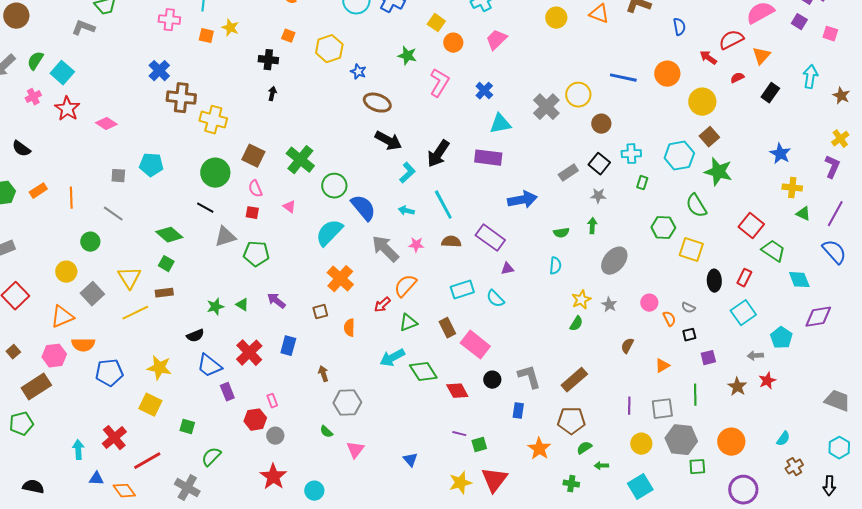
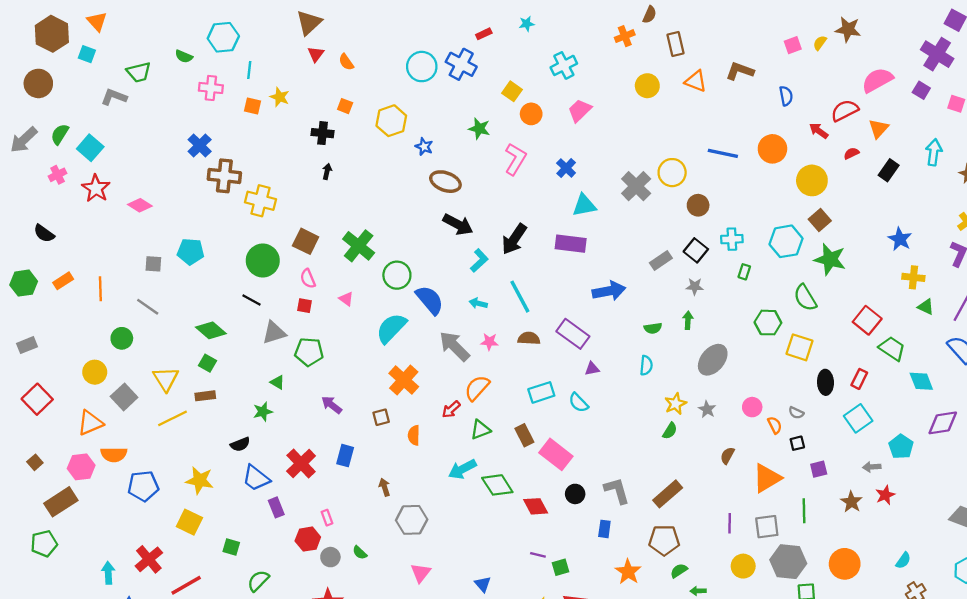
green triangle: (242, 305) -> (277, 382), moved
orange triangle: (662, 366) -> (767, 478), size x1.8
green semicircle: (326, 432) -> (360, 553), moved

